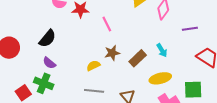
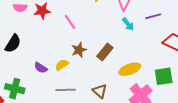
cyan arrow: (162, 50) -> (128, 24), moved
purple semicircle: (49, 63) -> (41, 68), moved

